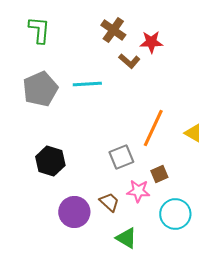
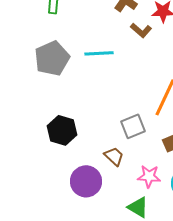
pink star: (138, 191) -> (149, 176), moved
brown trapezoid: (109, 202) -> (114, 156), moved

